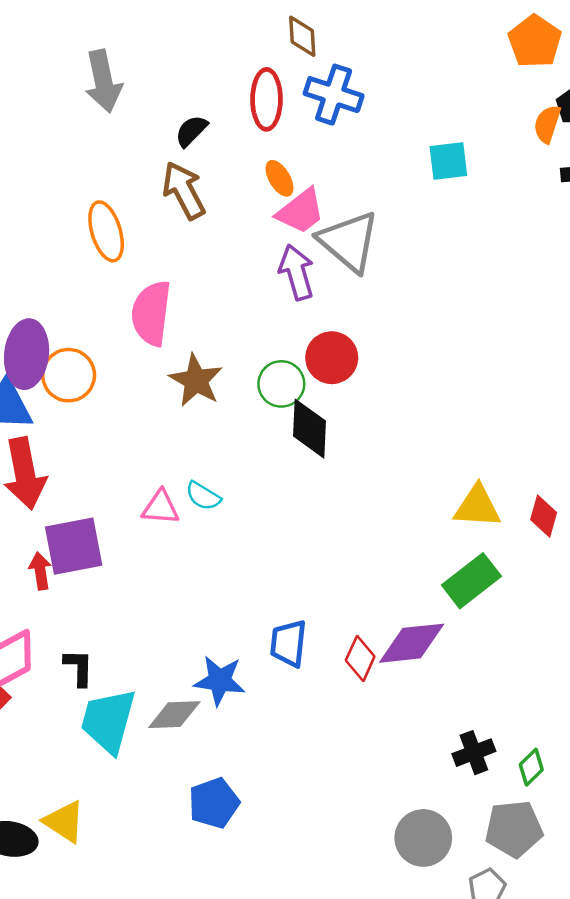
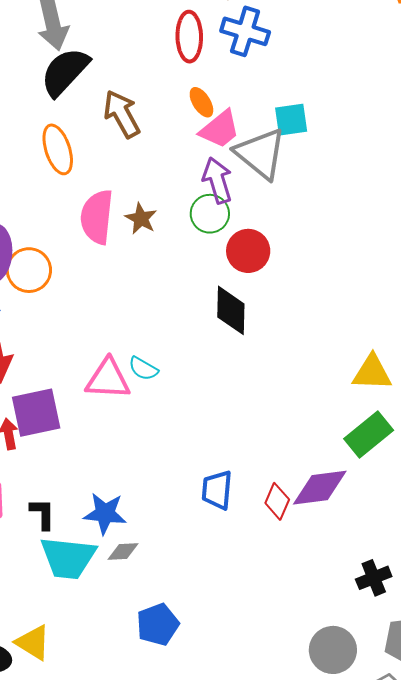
black semicircle: (191, 131) -> (65, 72), moved, size x1.8
cyan square: (448, 161) -> (291, 120), moved
brown star: (196, 380) -> (141, 219), moved, size x0.7
green circle: (281, 384) -> (210, 214), moved
pink triangle: (161, 508) -> (108, 379), size x1.4
blue star: (220, 681) -> (105, 513), moved
gray diamond: (174, 715) -> (123, 551), size x0.7
cyan trapezoid: (108, 721) -> (68, 558), turned -98

